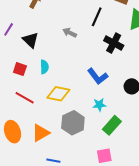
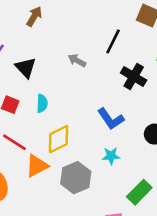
yellow diamond: (58, 94) -> (58, 139), turned -40
green rectangle: (112, 125) -> (139, 192), moved
orange triangle: (41, 133) -> (37, 166), moved

